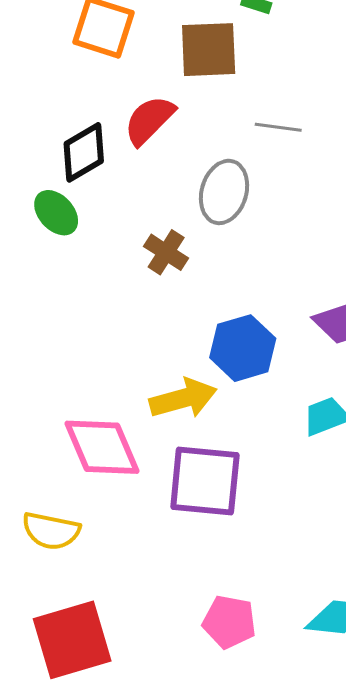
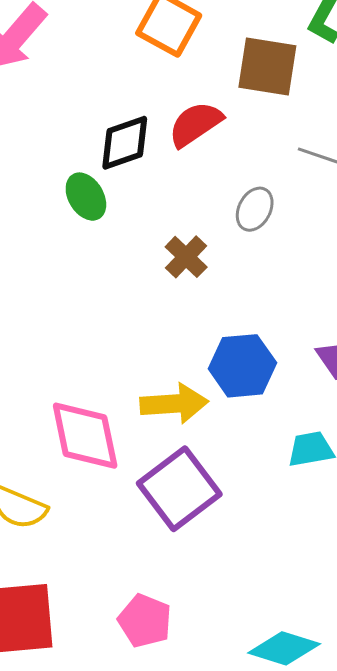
gray ellipse: (224, 192) -> (255, 209), size x0.7
purple square: (205, 481) -> (179, 489), turned 36
pink pentagon: (229, 622) -> (145, 621), moved

